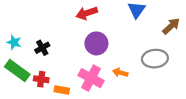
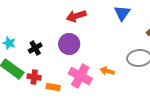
purple circle: (96, 43) -> (69, 44), moved

